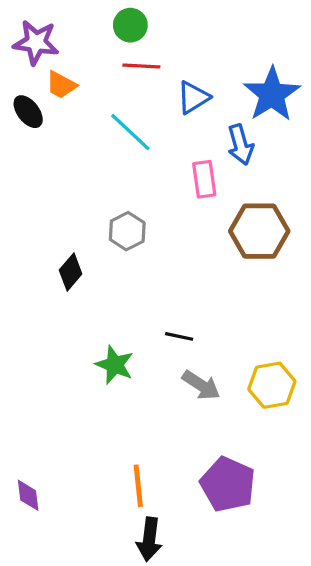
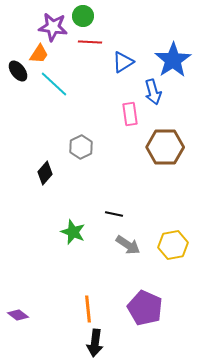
purple star: (36, 42) -> (53, 27), moved
orange trapezoid: (61, 85) -> (39, 54), turned -85
cyan line: (130, 132) -> (54, 84), moved
purple diamond: (28, 495) -> (18, 315), turned -45

